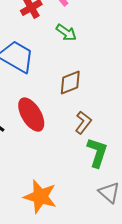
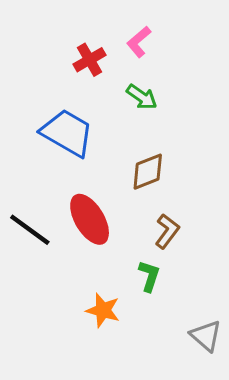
green L-shape: (97, 153) -> (149, 276), moved, size x0.7
orange star: (40, 197) -> (103, 310), moved, size x0.7

